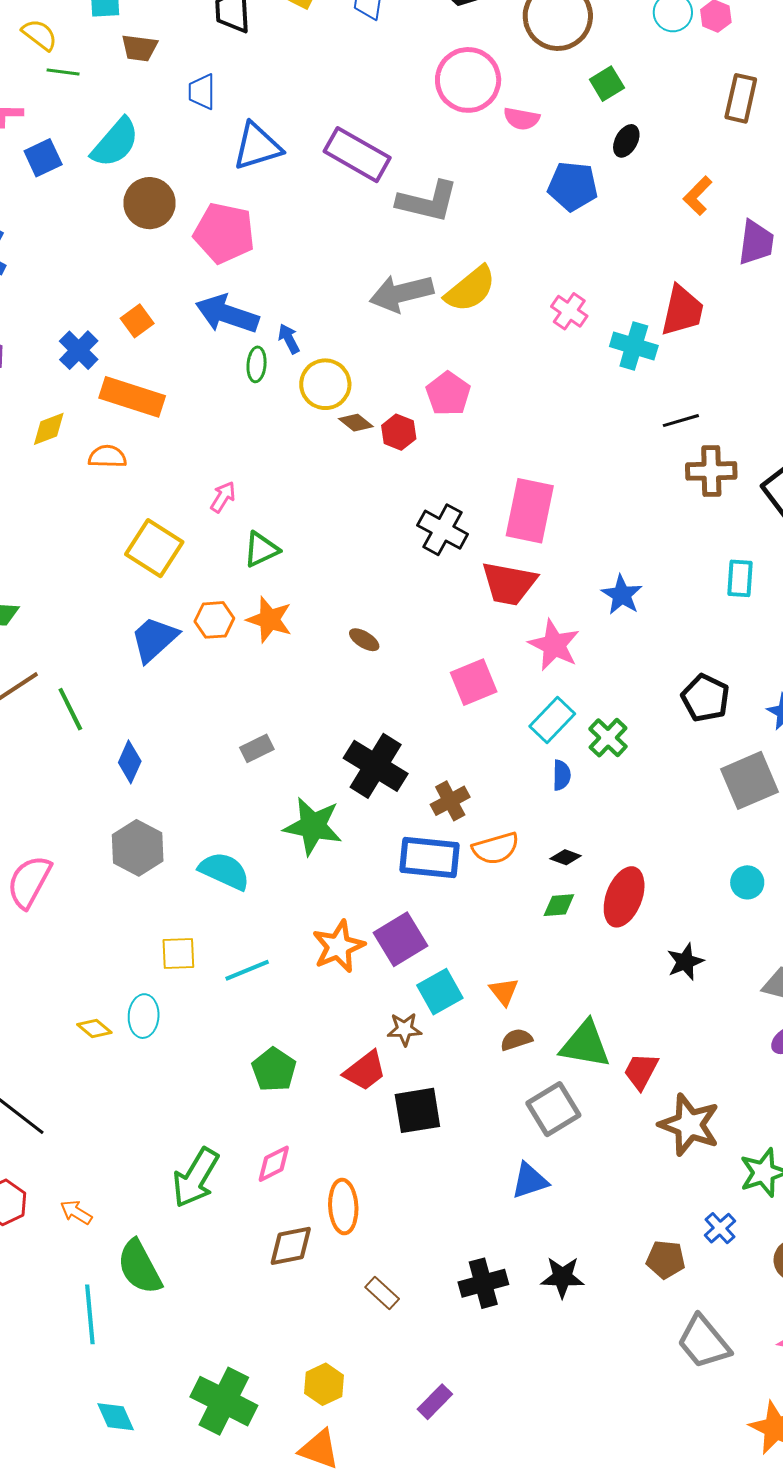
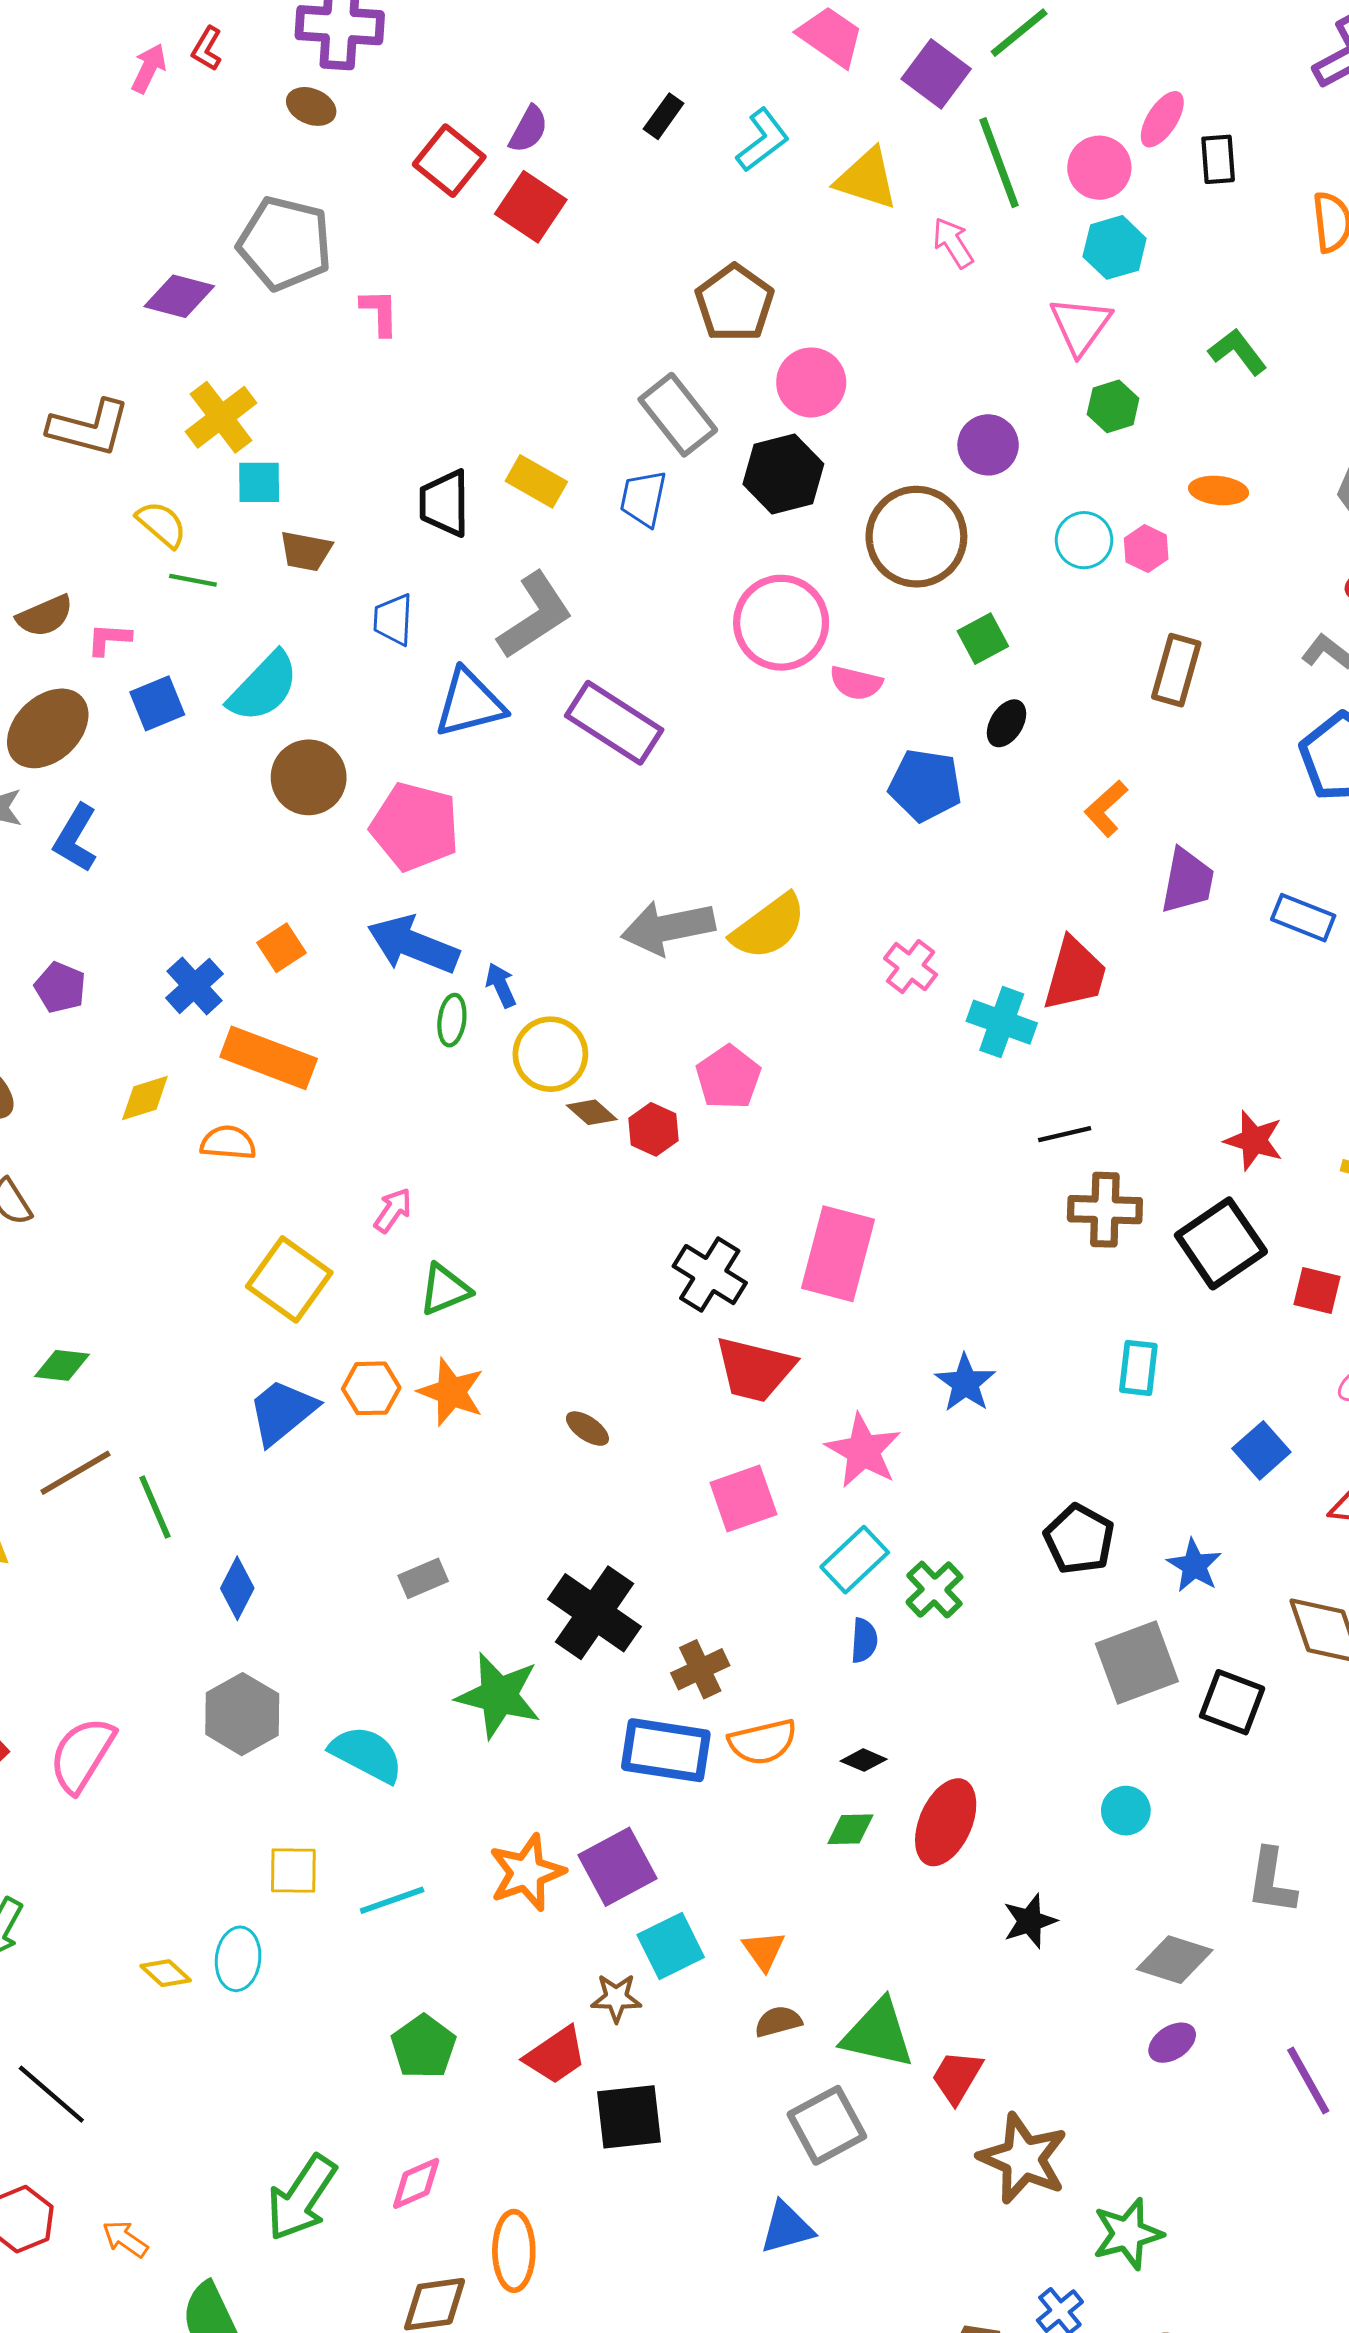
gray L-shape: (428, 201) -> (535, 616), moved, turned -50
red trapezoid: (509, 583) -> (755, 1369), moved

